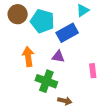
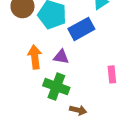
purple triangle: (58, 57) -> (61, 57), moved

